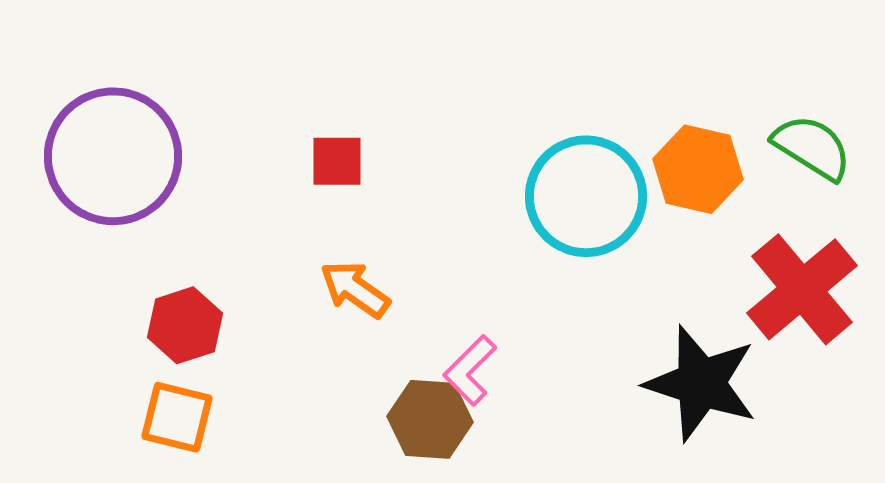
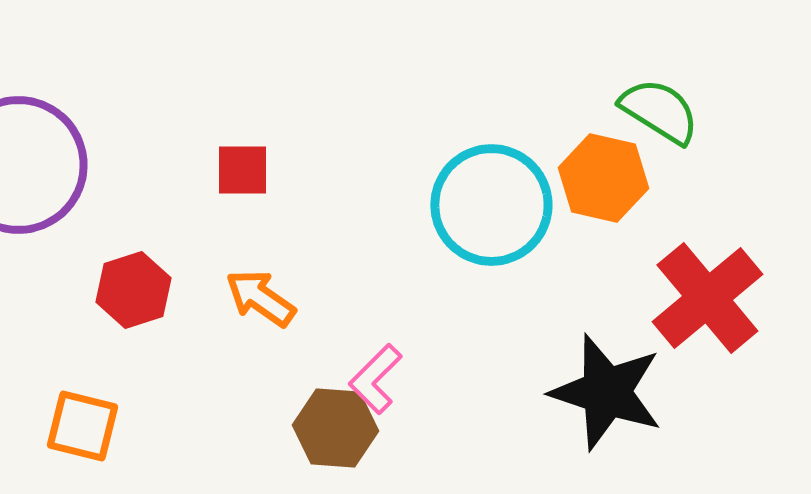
green semicircle: (812, 147) -> (659, 111), moved
red hexagon: (185, 325) -> (133, 290), moved

